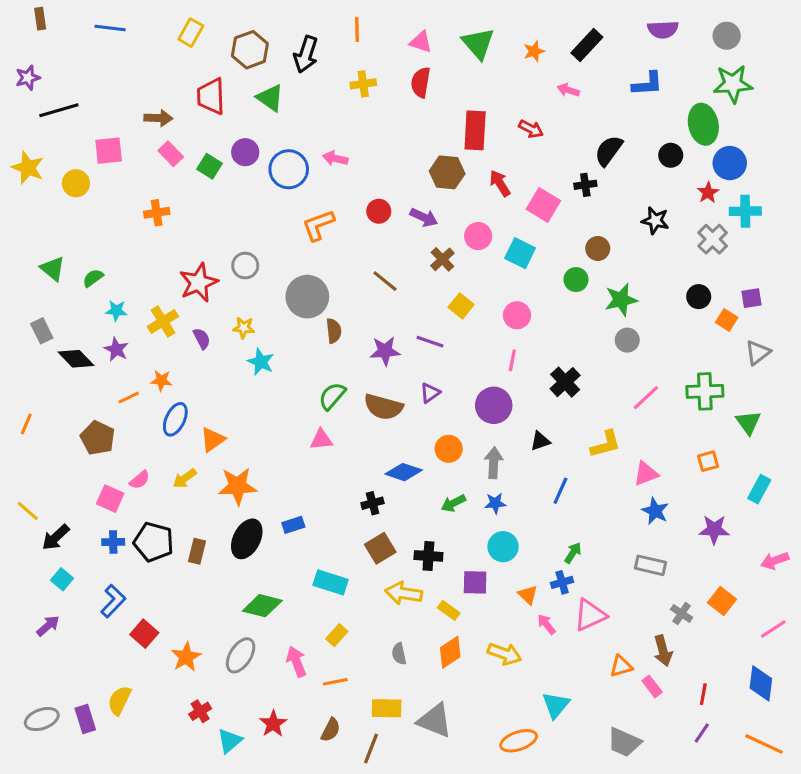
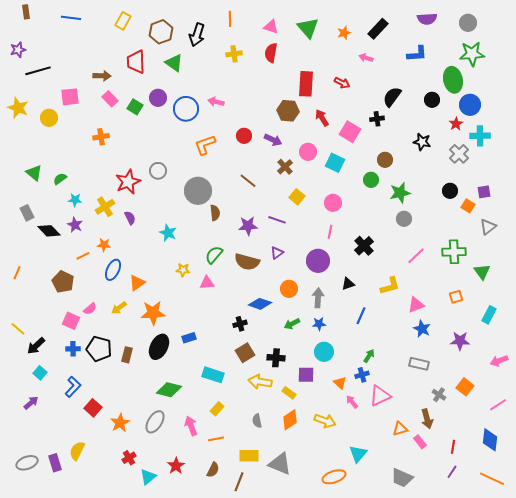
yellow star: (244, 328) -> (183, 270), moved

